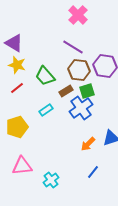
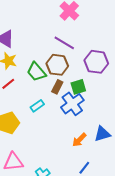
brown hexagon: (79, 70) -> (57, 65), moved
brown rectangle: (66, 91) -> (57, 87), turned -32

